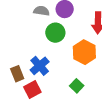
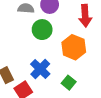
blue cross: (40, 66) -> (40, 69), moved

